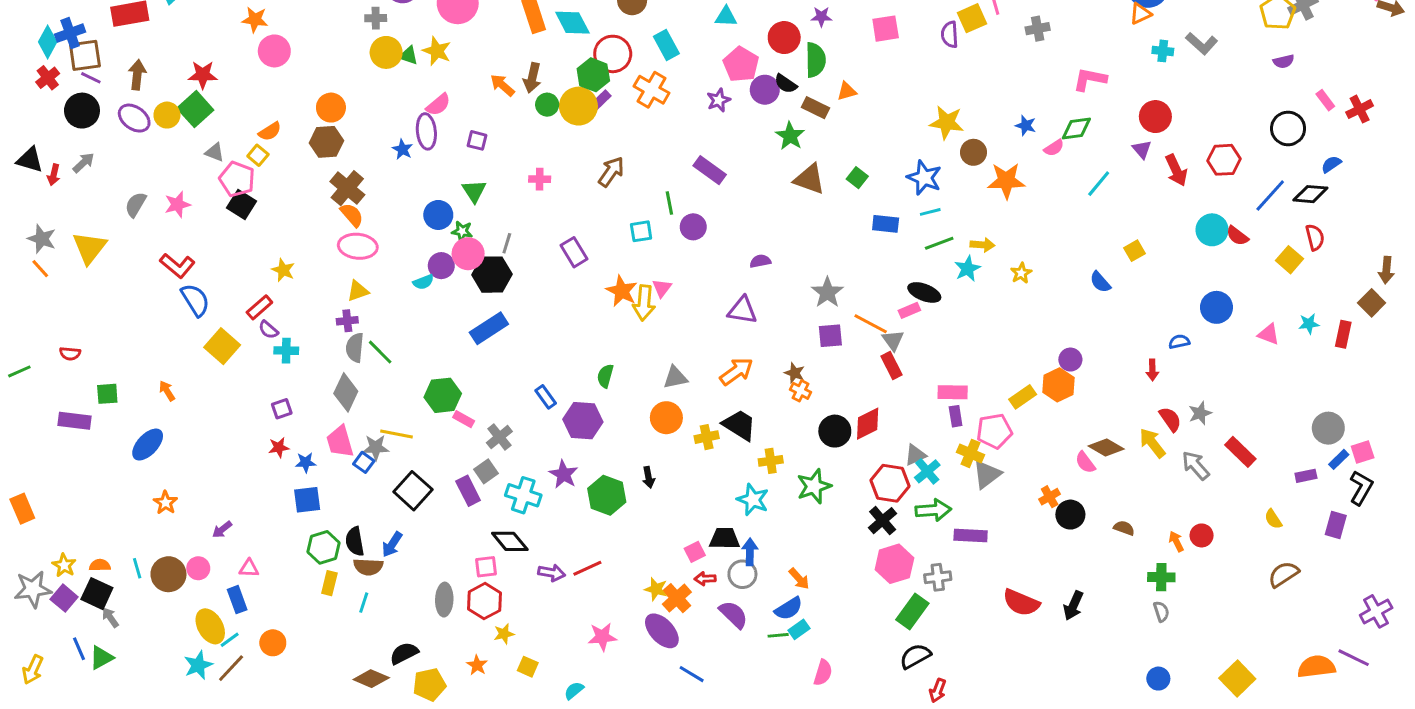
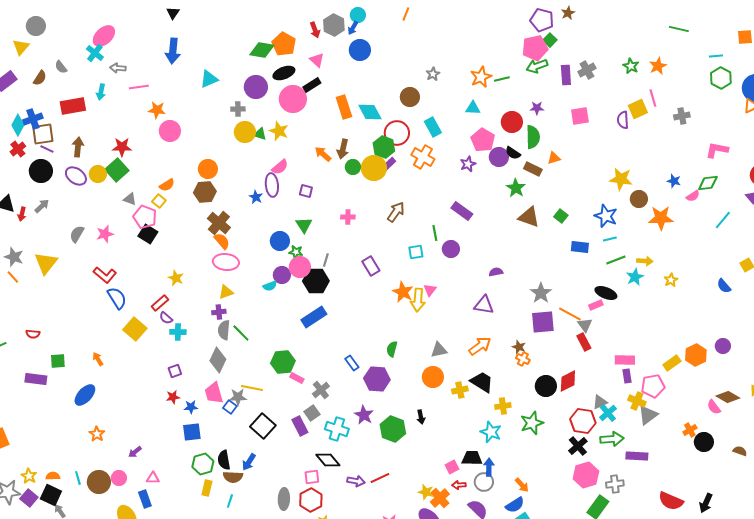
purple square: (830, 336) -> (543, 322), size x1.4
purple circle: (1070, 360) -> (723, 346), moved

